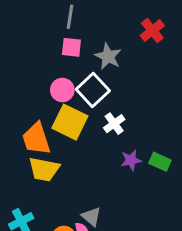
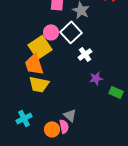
yellow square: (70, 122) -> (40, 47), moved, turned 30
green rectangle: (160, 162) -> (116, 92), moved

